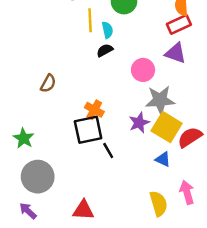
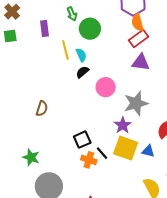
pink circle: (143, 70) -> (106, 87), moved
orange cross: (94, 110) -> (89, 160), moved
yellow square: (167, 127) -> (126, 148), moved
black square: (88, 130) -> (82, 140), size x0.7

